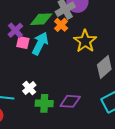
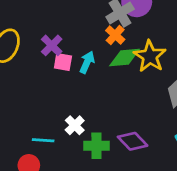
green diamond: (41, 19) -> (125, 58), moved
cyan arrow: (40, 43) -> (87, 62), size x0.7
purple diamond: (70, 101) -> (133, 141), turned 45

